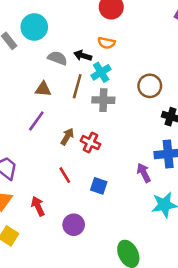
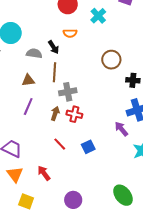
black arrow: (83, 56) -> (54, 47), turned -128
cyan cross: (101, 72) -> (98, 16), moved
gray cross: (103, 100) -> (68, 92), moved
blue square: (99, 186) -> (88, 147), turned -32
purple circle: (74, 225) -> (73, 200), moved

